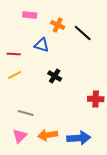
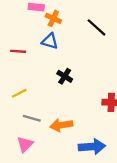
orange cross: (58, 25) -> (53, 18), moved
yellow line: (15, 75) -> (19, 93), moved
orange arrow: (48, 135) -> (61, 125), moved

